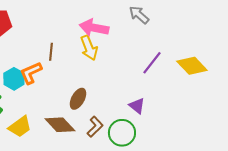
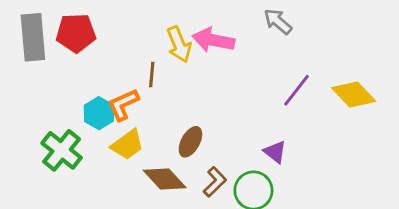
yellow arrow: (89, 48) -> (179, 44), moved
yellow trapezoid: (20, 127) -> (127, 145), moved

